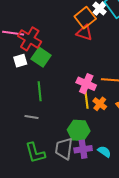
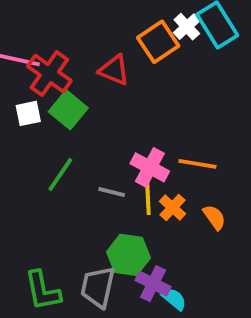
red triangle: (84, 33) -> (114, 70), moved
green line: (40, 91) -> (60, 175), turned 36
gray line: (32, 117) -> (112, 192), moved
purple cross: (83, 149) -> (153, 284), moved, turned 30

